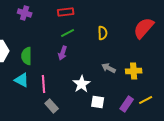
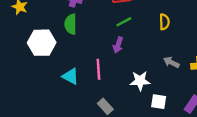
green semicircle: (27, 56) -> (71, 24), moved
pink line: (44, 84) -> (98, 69), moved
white star: (82, 84) -> (140, 81), turned 30

